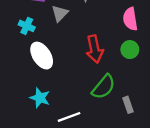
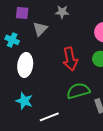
white ellipse: (42, 56) -> (25, 65), turned 40
green semicircle: (104, 87) -> (78, 91), turned -145

